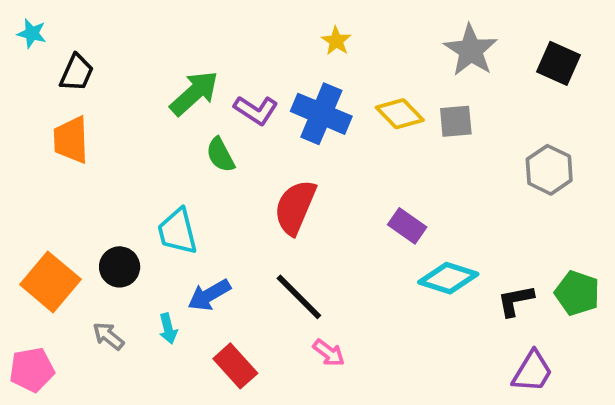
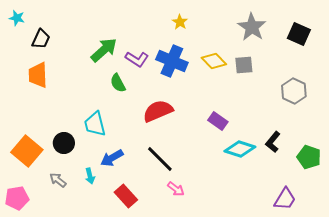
red semicircle: (295, 207) -> (158, 111), turned 44
black L-shape: (516, 301) -> (273, 142), moved, turned -40

